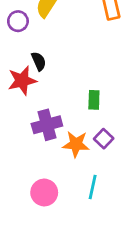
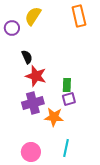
red star: (22, 81) -> (36, 76), moved, turned 30
purple square: (104, 139) -> (69, 99), moved, turned 32

